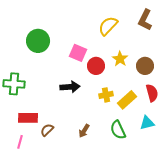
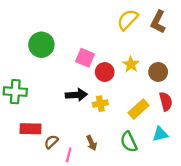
yellow semicircle: (108, 26) -> (128, 20), moved
yellow cross: (106, 95) -> (100, 104), moved
brown arrow: (84, 131) -> (92, 143), turned -56
pink line: (20, 142) -> (69, 155), moved

